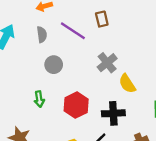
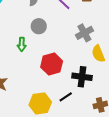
green arrow: (39, 99) -> (22, 44), moved

